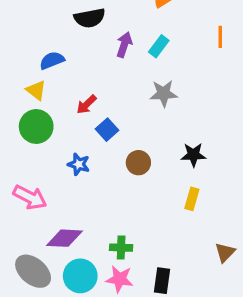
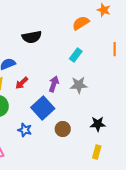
purple arrow: (124, 45) -> (54, 84), moved
red arrow: (87, 104) -> (22, 83), moved
blue square: (107, 130) -> (43, 108), size x1.6

